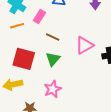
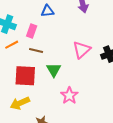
brown line: (53, 37) -> (36, 51), moved
pink star: (53, 89) -> (69, 96), moved

